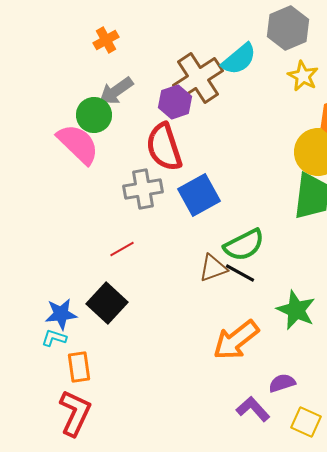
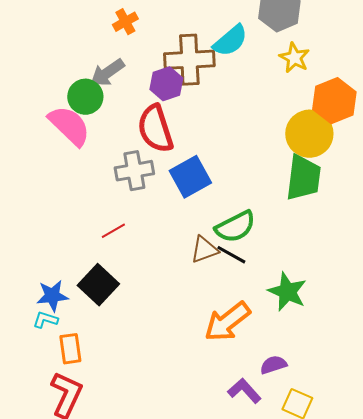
orange cross: (106, 40) -> (125, 22), moved
brown cross: (198, 78) -> (189, 60), turned 30

